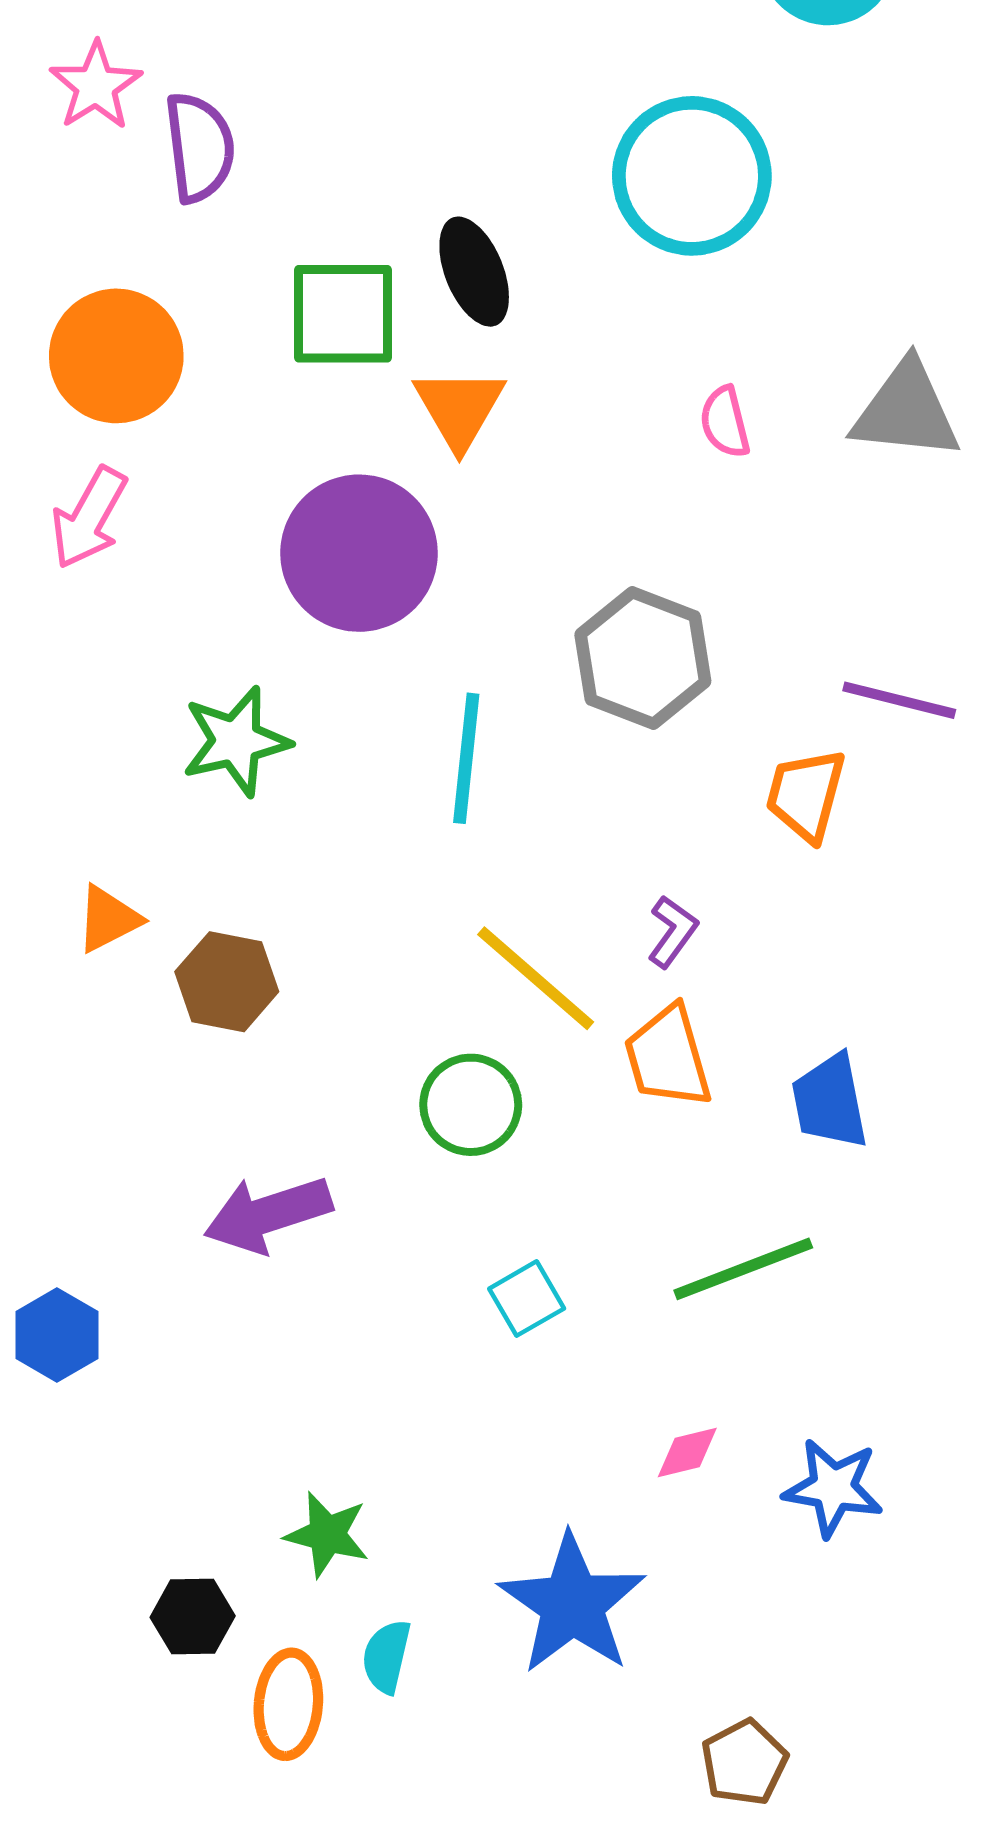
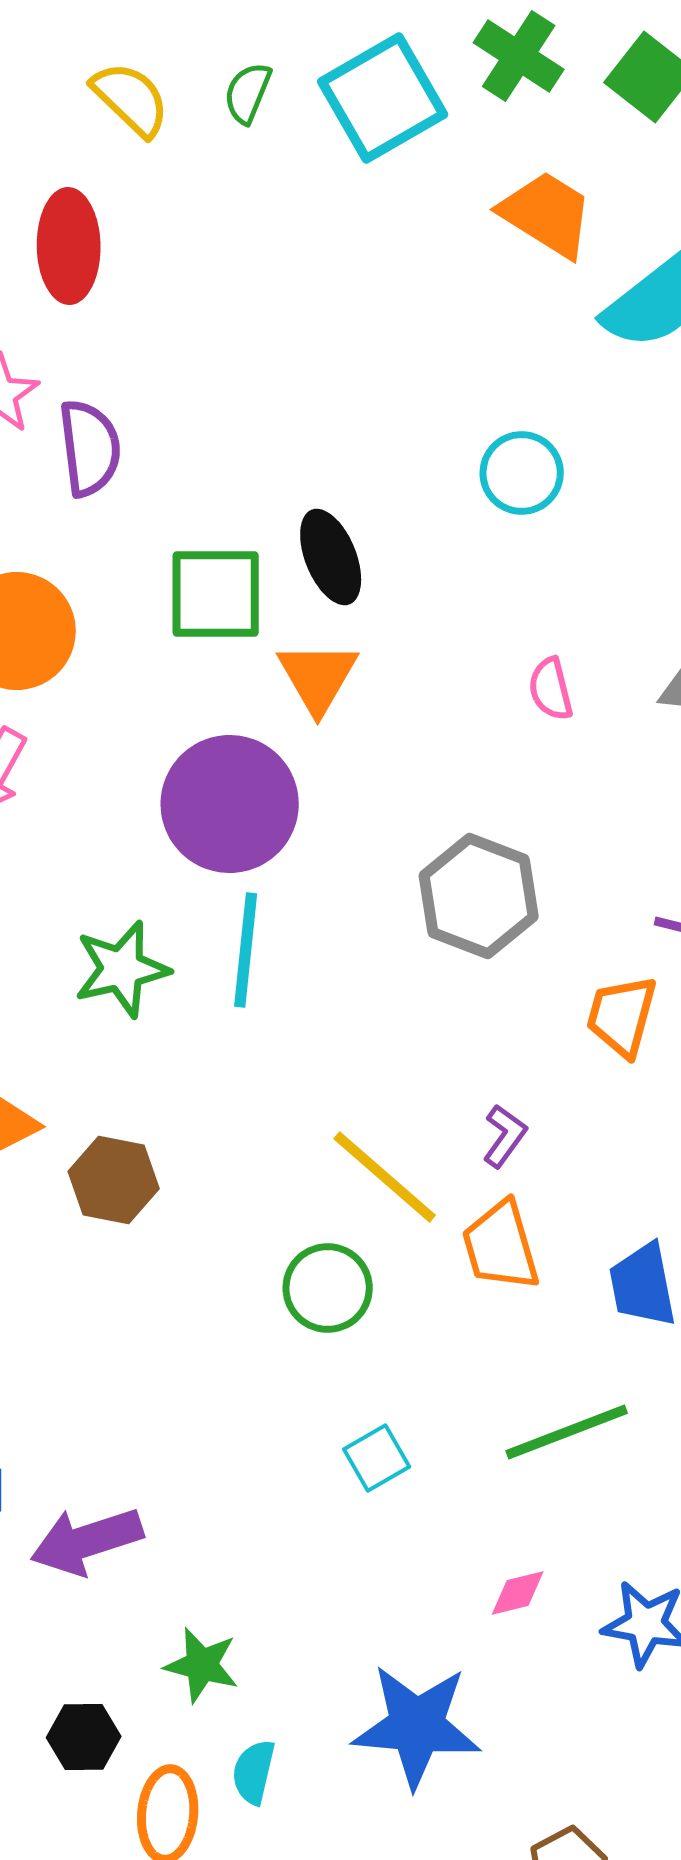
cyan circle: (692, 176) -> (522, 473), size x0.6
cyan line: (466, 758) -> (246, 950), moved
purple arrow: (268, 1214) -> (87, 1541), moved
blue star: (572, 1604) -> (417, 1726), turned -30

